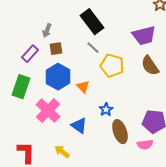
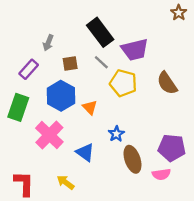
purple trapezoid: (144, 36) -> (135, 50), moved
brown square: (56, 49) -> (70, 63), moved

